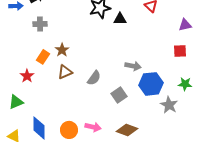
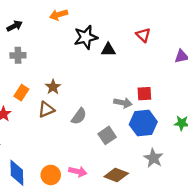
brown star: (62, 50) -> (53, 87), moved
red square: (180, 51) -> (144, 94), moved
gray star: (169, 105) -> (153, 158), moved

